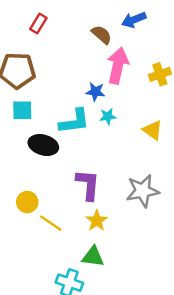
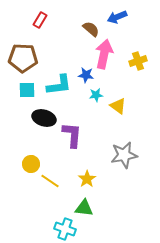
cyan L-shape: (74, 121) -> (59, 85), moved
yellow triangle: (152, 130) -> (118, 106), moved
purple L-shape: (88, 185) -> (72, 135), moved

